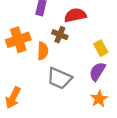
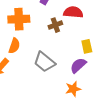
brown cross: (60, 35) -> (55, 25), turned 32
orange semicircle: (43, 51) -> (14, 46), moved

